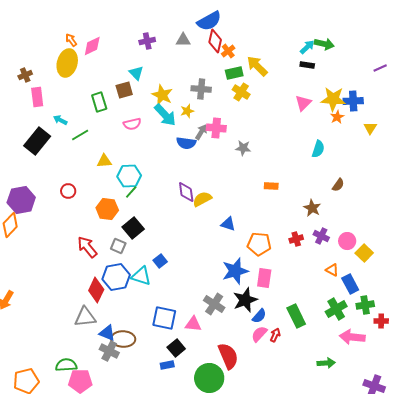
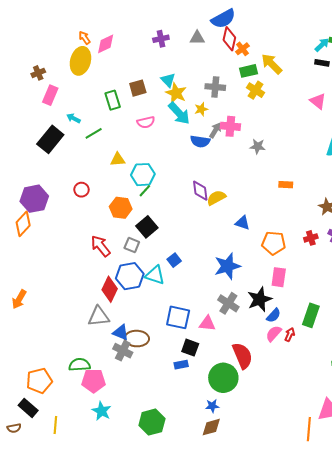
cyan triangle: (136, 73) -> (168, 80), moved
pink rectangle: (37, 97) -> (50, 95), turned 30
pink triangle: (303, 103) -> (318, 101), turned -36
blue star: (235, 271) -> (227, 266), moved
green rectangle: (296, 316) -> (311, 315), turned 45
black square: (176, 348) -> (190, 348), turned -30

